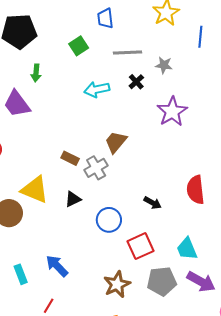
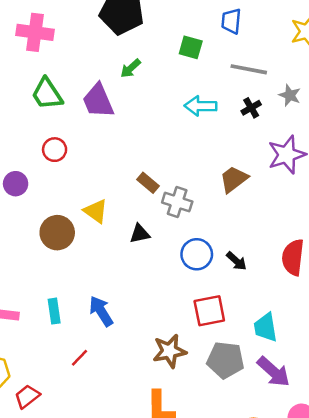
green square: (79, 46) -> (191, 47), turned 36
green arrow: (36, 73) -> (131, 68), turned 30
brown trapezoid: (116, 142) -> (234, 179), moved
gray cross: (96, 168) -> (177, 202), turned 35
yellow triangle: (35, 190) -> (96, 211), size x0.7
blue circle: (109, 220) -> (197, 254), moved

